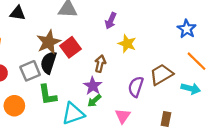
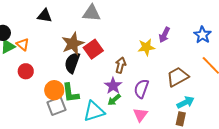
purple arrow: (111, 21) -> (164, 35), moved
yellow star: (127, 44) -> (146, 47), turned -30
gray square: (30, 71) -> (56, 106), moved
purple semicircle: (136, 87) -> (141, 89), moved
cyan arrow: (191, 89) -> (186, 102), moved, turned -42
orange circle: (14, 106) -> (54, 90), moved

